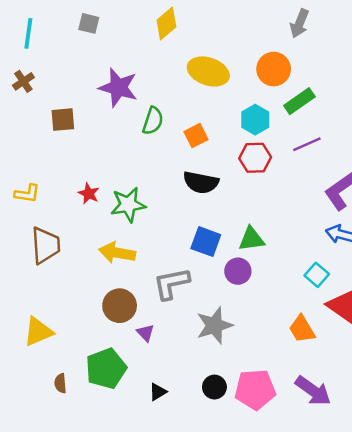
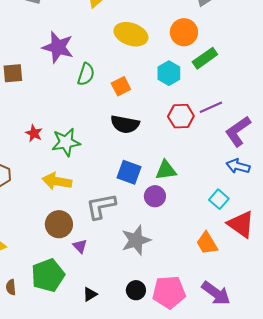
purple line: (307, 144) -> (211, 107), moved
red hexagon: (255, 158) -> (181, 116), moved

